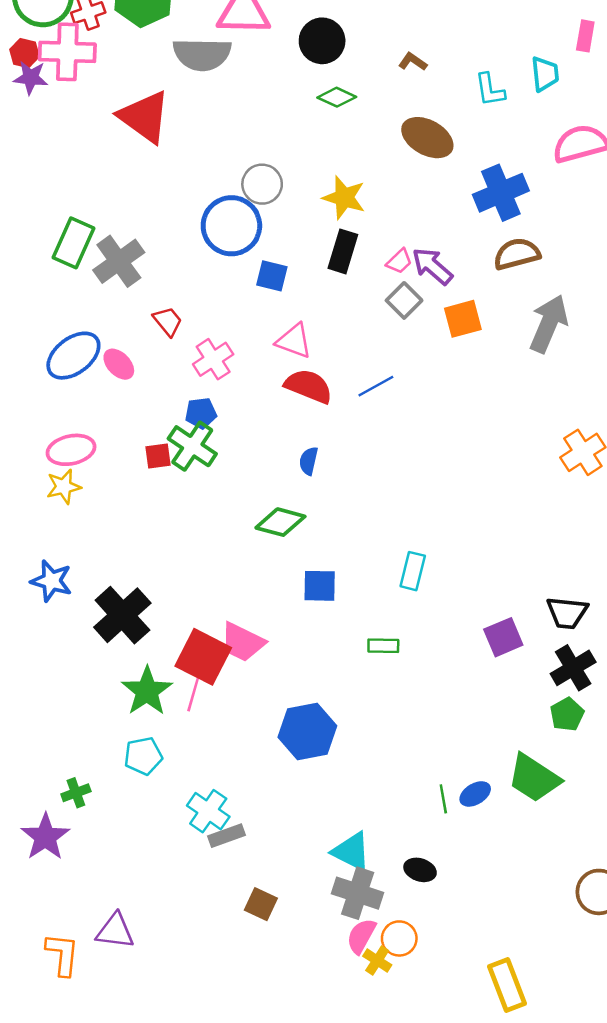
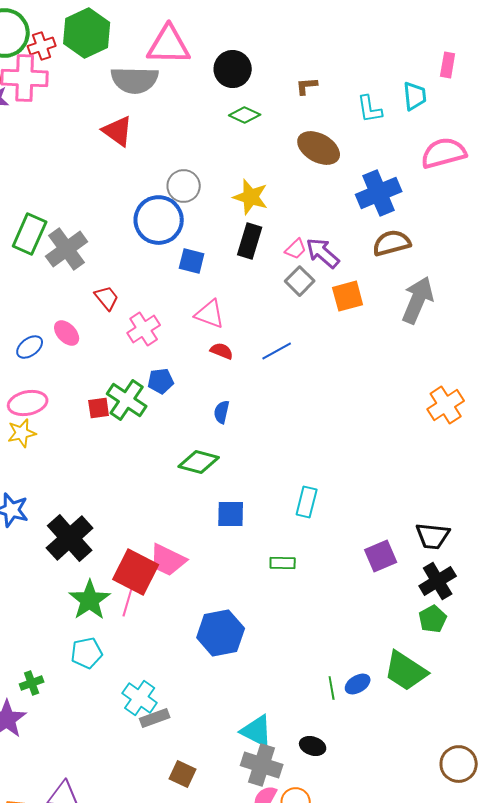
brown L-shape: (413, 62) -> (307, 86), turned -40
red triangle: (144, 117) -> (118, 131), moved, size x0.7
blue ellipse: (73, 356) -> (30, 347), moved, size x0.6
red semicircle: (309, 386) -> (222, 351), size x0.6
blue pentagon: (201, 413) -> (161, 381), moved

